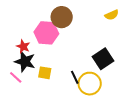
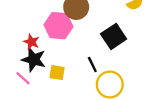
black square: (103, 59) -> (114, 36), moved
black line: (75, 77) -> (92, 65), moved

